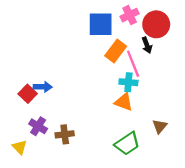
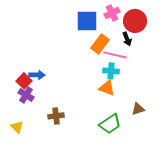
pink line: (133, 64) -> (115, 55), turned -55
purple cross: (38, 126) -> (26, 95), moved
brown triangle: (160, 126) -> (138, 109), turned 32

